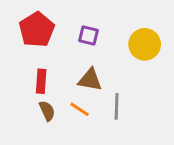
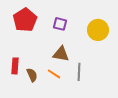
red rectangle: (41, 81) -> (15, 66), moved

